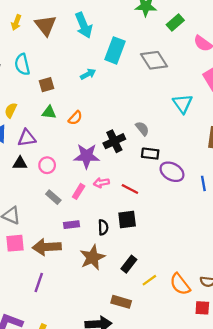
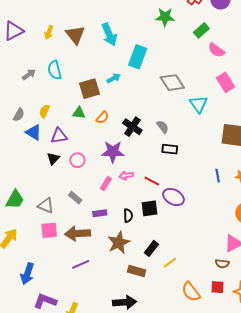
green rectangle: (175, 23) -> (201, 30), moved
gray diamond: (154, 60) -> (172, 83), moved
brown square: (46, 85) -> (90, 89), moved, size x1.5
black cross: (114, 141) -> (132, 127), moved, turned -30
black triangle: (20, 163) -> (53, 159), turned -48
purple ellipse: (172, 172) -> (174, 197), moved
gray rectangle: (53, 197) -> (75, 198), moved
purple line: (39, 282) -> (81, 264), moved, turned 48
orange semicircle: (180, 284) -> (191, 292), moved
brown rectangle: (121, 302) -> (137, 271), moved

